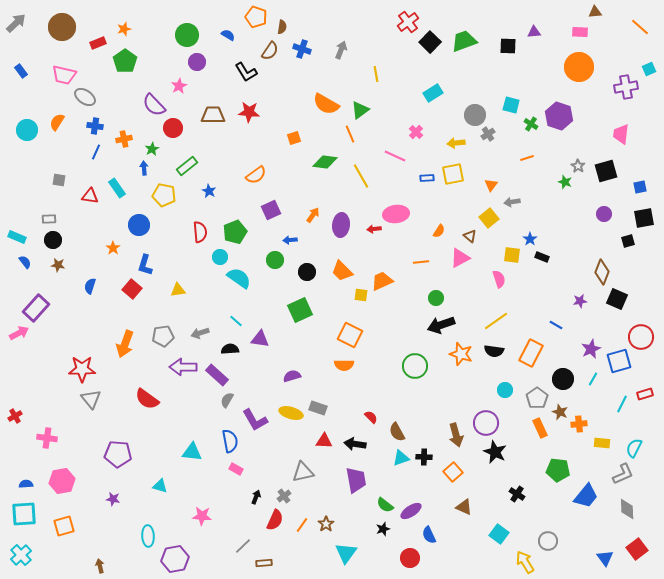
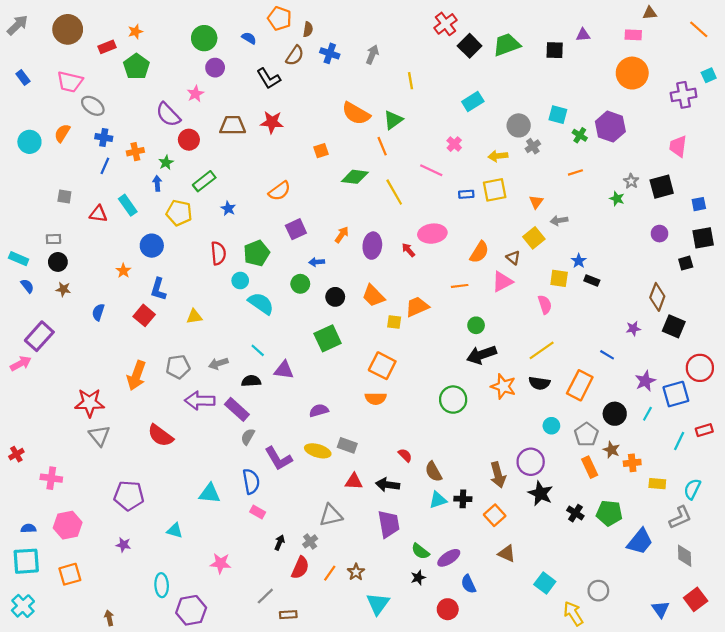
red arrow: (374, 229) -> (408, 250), turned 56
orange semicircle: (439, 231) -> (479, 252), size x1.5
black cross: (517, 494) -> (575, 513), moved

